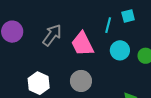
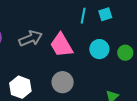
cyan line: (108, 25) -> (83, 16), moved
gray arrow: (52, 35) -> (31, 38), turned 35

